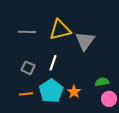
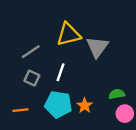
gray line: (27, 32) -> (31, 52), moved, turned -36
cyan pentagon: (51, 91) -> (58, 104), turned -30
orange line: (26, 94) -> (20, 110), moved

